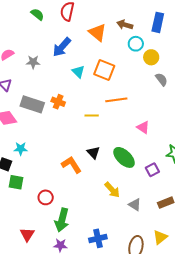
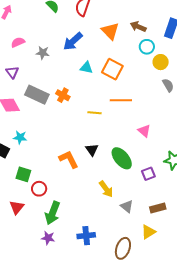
cyan triangle: (78, 72) -> (86, 68), turned -40
green square: (16, 182) -> (23, 174), moved
red triangle: (27, 234) -> (17, 207), moved
yellow triangle: (160, 237) -> (148, 232), moved

